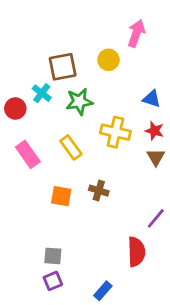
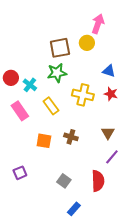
yellow circle: (108, 60) -> (87, 43), moved
brown square: (63, 67) -> (60, 48), moved
cyan cross: (42, 93) -> (30, 85), moved
brown triangle: (156, 157) -> (108, 133), moved
gray square: (53, 256) -> (64, 181), moved, turned 32
purple square: (53, 281) -> (20, 173), moved

